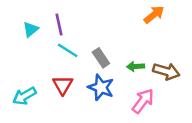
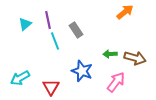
cyan line: (68, 50) -> (55, 41), turned 36
gray rectangle: (101, 58) -> (76, 30), moved
red triangle: (63, 85) -> (51, 87), moved

